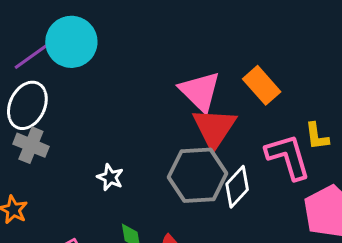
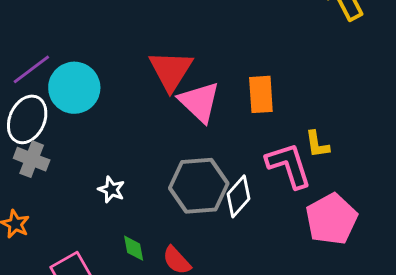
cyan circle: (71, 42) -> (74, 88), moved
orange rectangle: (262, 85) -> (261, 94), turned 39
red triangle: (214, 128) -> (171, 70), moved

